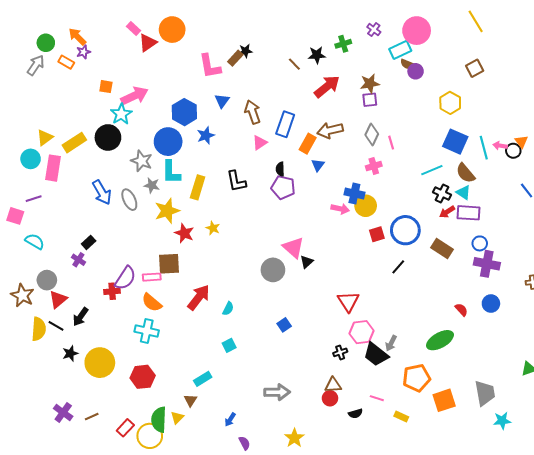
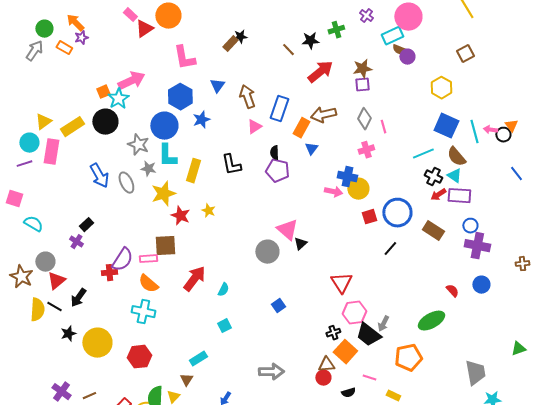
pink L-shape: (210, 66) -> (184, 58), moved
orange square: (106, 87) -> (103, 92), moved, turned -32
purple line: (34, 199) -> (24, 164), moved
orange square: (444, 400) -> (345, 352), moved, turned -30

